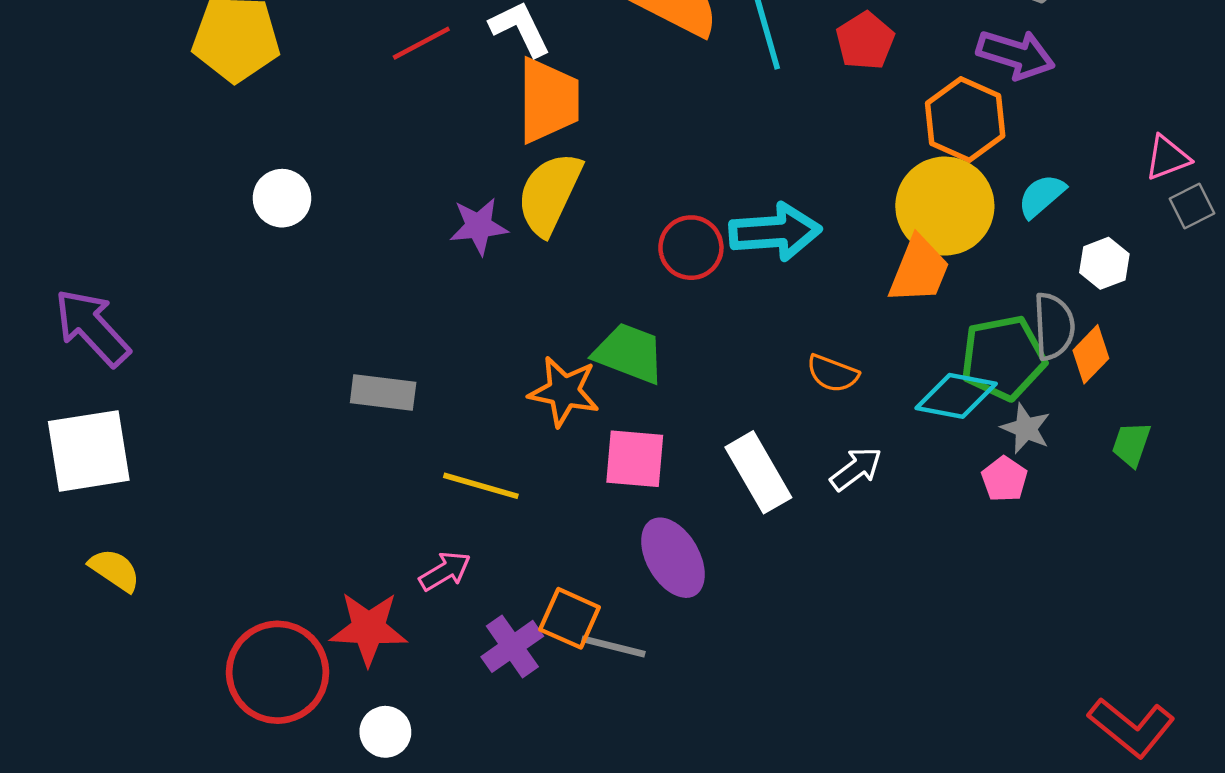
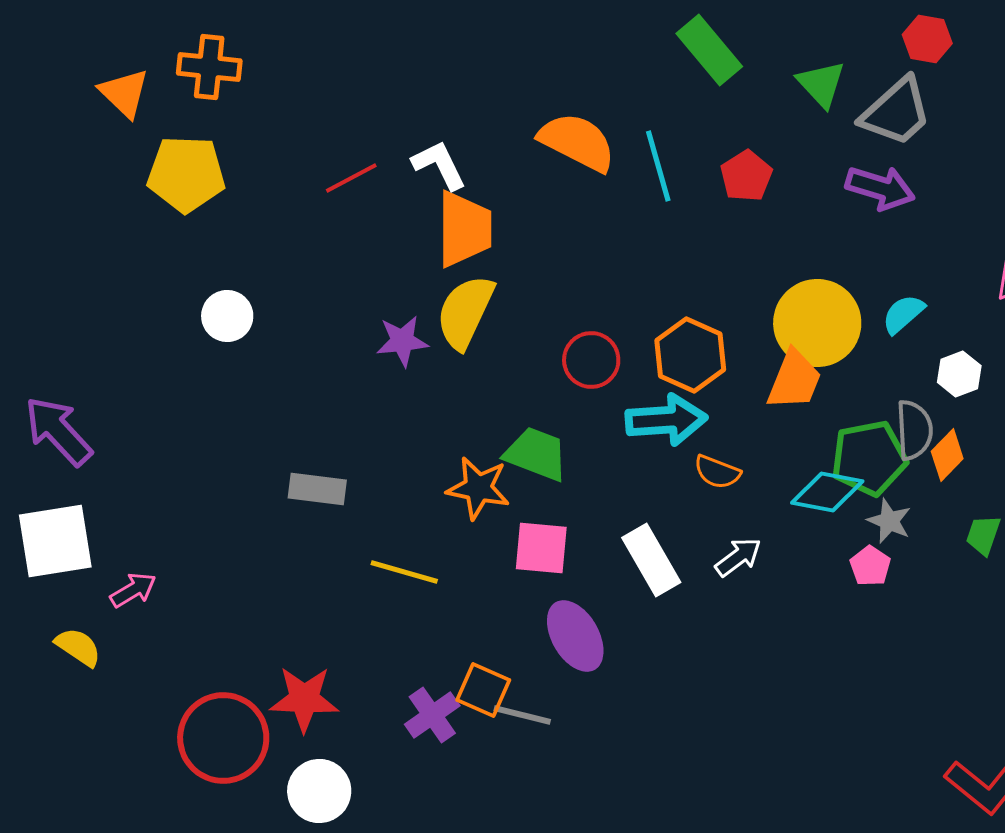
orange hexagon: (965, 120) -> (690, 355), moved
cyan arrow: (775, 232) -> (666, 420), moved
pink arrow: (445, 571) -> (133, 590), moved
white circle: (385, 732) -> (319, 791), size x1.4

